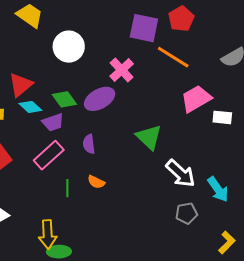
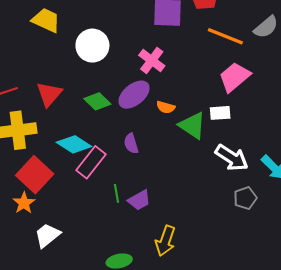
orange line: (173, 57) -> (225, 36), moved
cyan diamond: (30, 107) -> (74, 144), moved, size x1.4
white rectangle: (222, 117) -> (220, 113), moved
purple trapezoid: (53, 122) -> (139, 200), moved
orange semicircle: (96, 182) -> (166, 107), moved
yellow arrow: (48, 234) -> (165, 241), moved, turned 32

